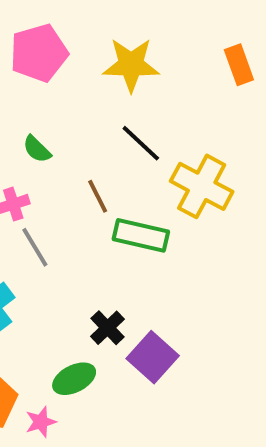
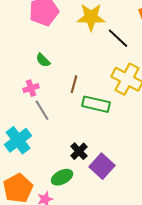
black line: (141, 143) -> (118, 38), moved
brown line: (98, 196) -> (74, 84), turned 42

